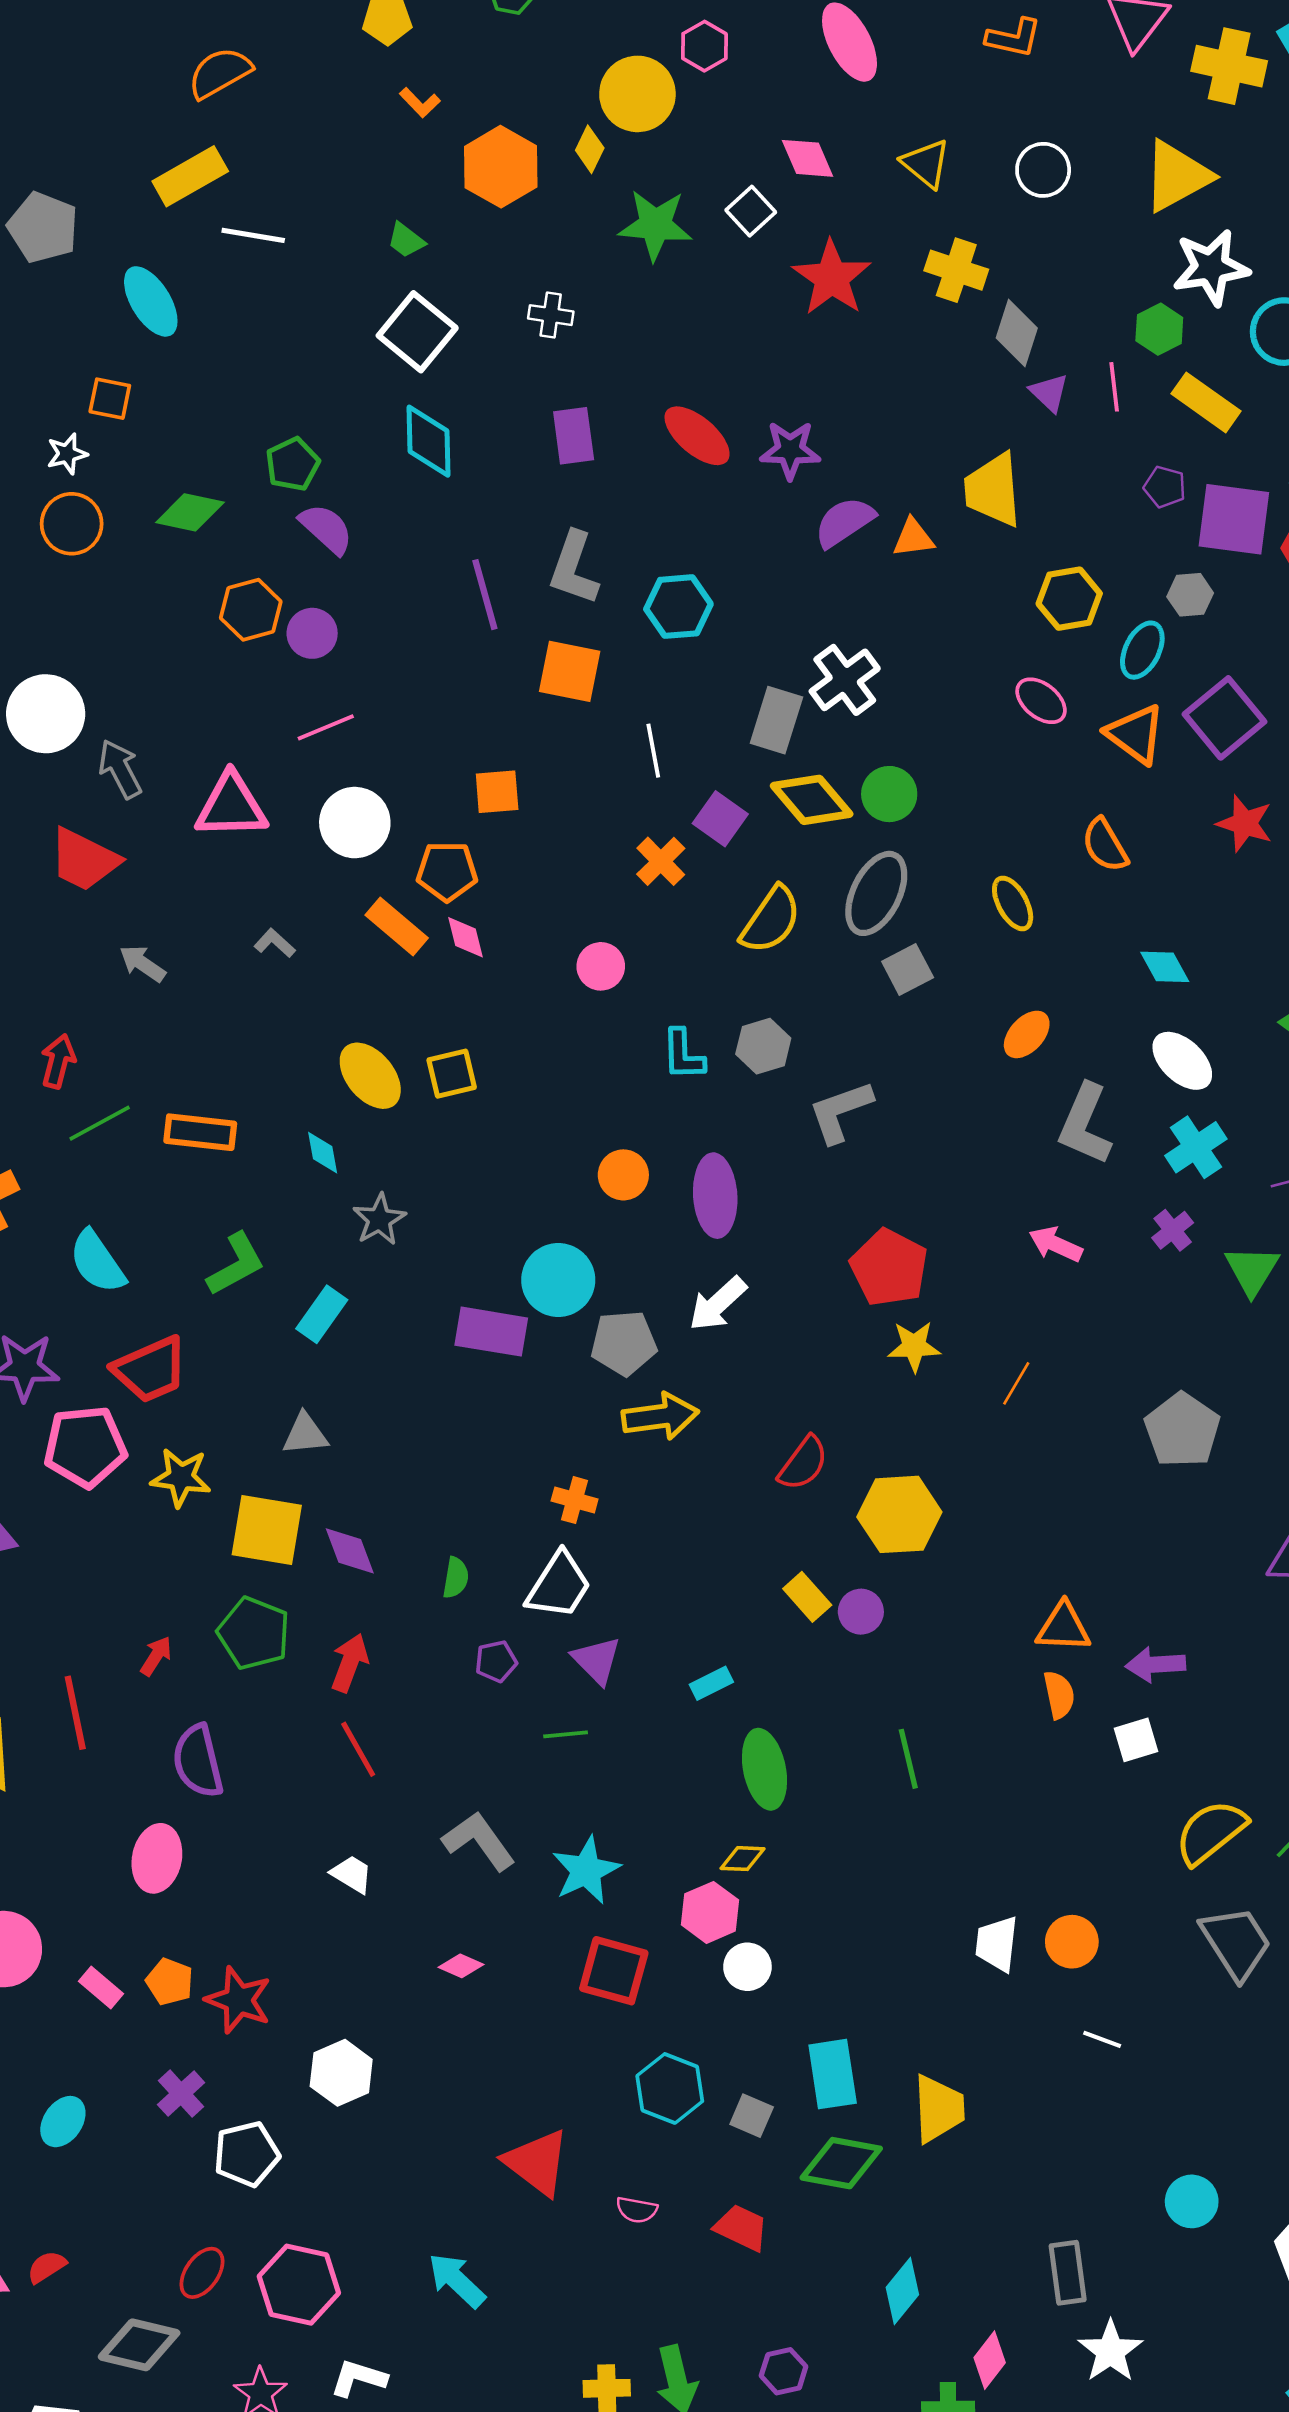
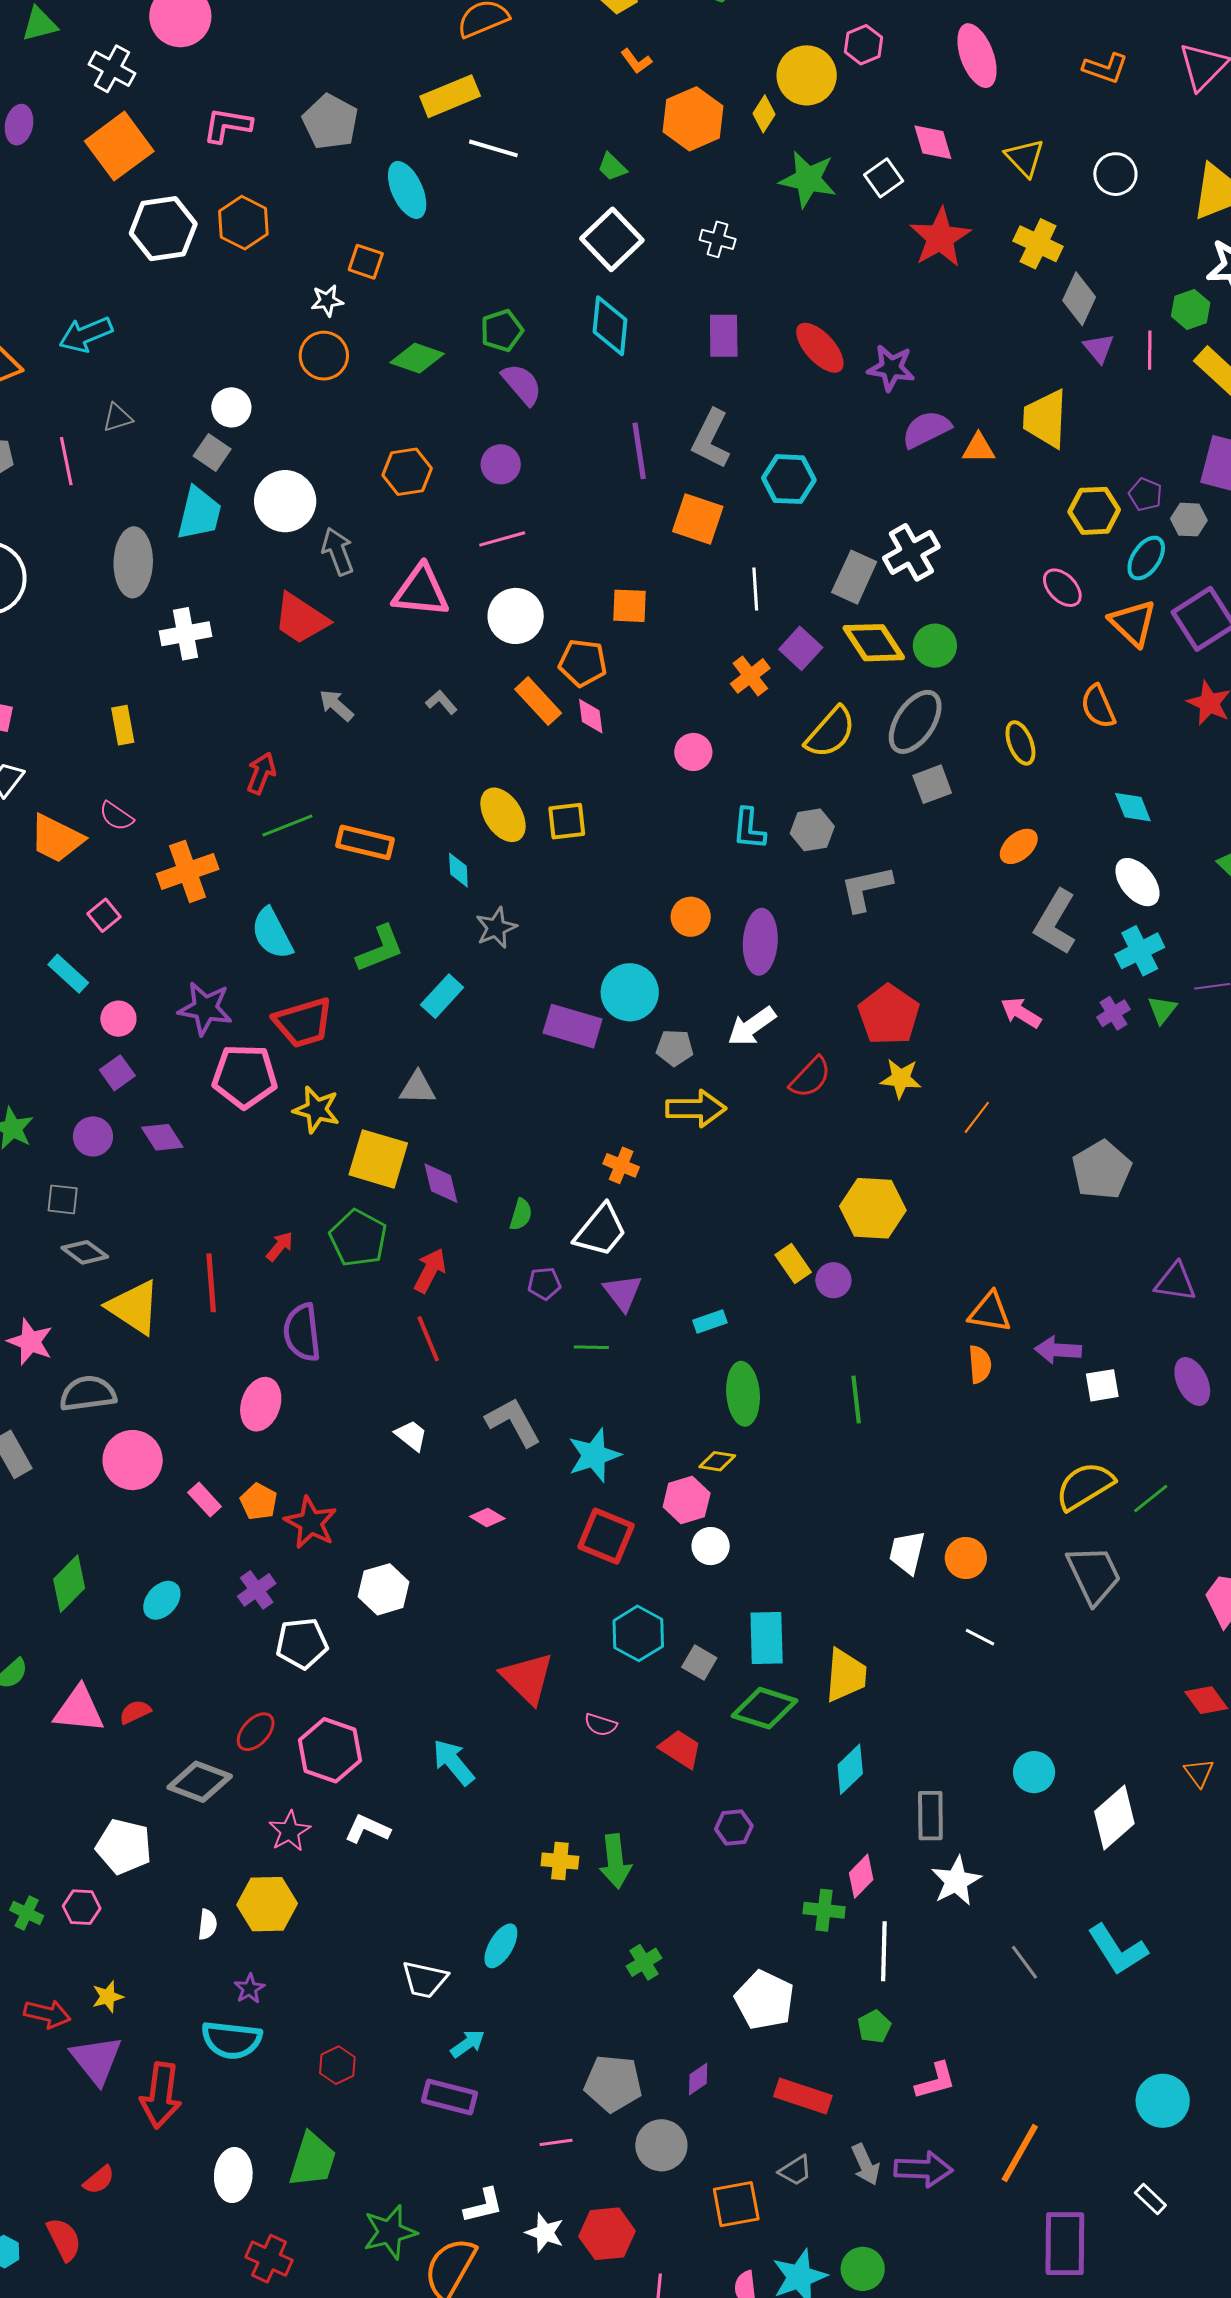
purple pentagon: (1165, 487) -> (1145, 494), moved
orange hexagon: (251, 610) -> (407, 472), moved
green triangle: (1252, 1270) -> (1162, 1010), moved, size x0.7
gray pentagon: (624, 1343) -> (675, 1048), size x0.7
red semicircle: (803, 1463) -> (810, 1077), moved
white square: (1136, 1740) -> (1102, 1385), moved
cyan diamond: (902, 2291) -> (850, 1769), moved
purple hexagon: (784, 2371) -> (734, 1827), moved

